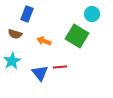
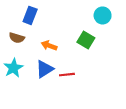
green square: (77, 36) -> (86, 40), size x0.7
blue triangle: (40, 73) -> (45, 69), moved, turned 36

